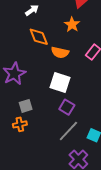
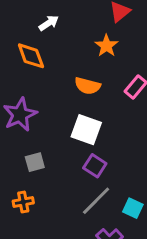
orange diamond: (39, 37) -> (31, 56), moved
orange cross: (20, 124) -> (23, 202), moved

